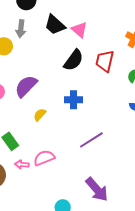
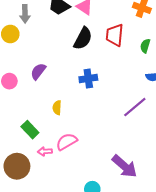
purple semicircle: (26, 86) -> (38, 71), size x0.7
yellow semicircle: (40, 115) -> (57, 108), moved, turned -32
purple line: (91, 140) -> (135, 107), moved

